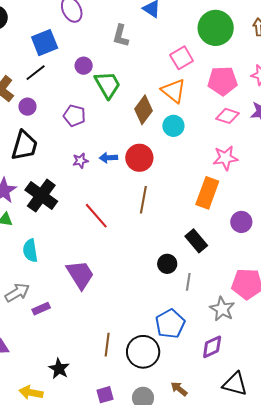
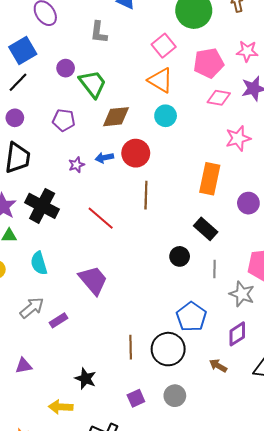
brown diamond: (143, 110) -> (116, 117), moved, turned 56
pink star: (225, 158) -> (238, 138), moved
gray line: (188, 282) -> (214, 269), moved
brown arrow: (179, 389) -> (218, 366), moved

